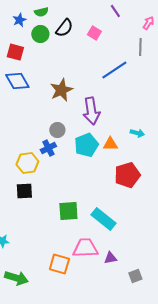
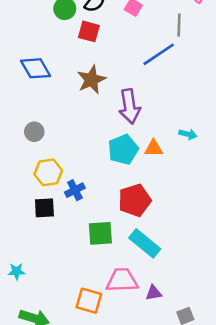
gray line: (140, 47) -> (179, 25), moved
red square: (15, 52) -> (89, 31), moved
gray circle: (57, 130) -> (34, 132), moved
blue cross: (48, 148) -> (75, 190), moved
red pentagon: (127, 175) -> (135, 200), moved

